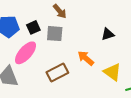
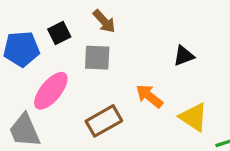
black square: (33, 27) -> (59, 33), moved

